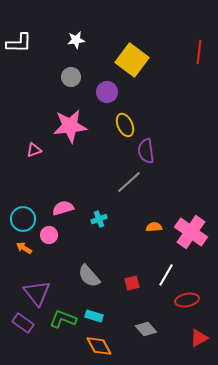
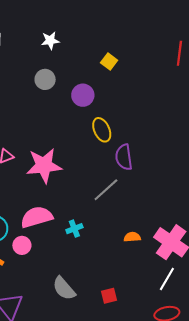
yellow square: (132, 60) -> (109, 62), size x0.5
pink star: (70, 126) -> (44, 166), moved
pink semicircle: (63, 208) -> (37, 217), size x1.4
white line: (166, 275) -> (167, 279), moved

